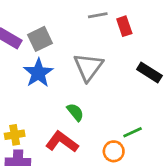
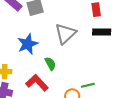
blue star: (38, 73) -> (28, 44), moved
black rectangle: (149, 73) -> (102, 32), moved, turned -42

